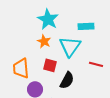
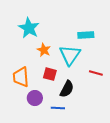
cyan star: (48, 19) -> (29, 28), moved

